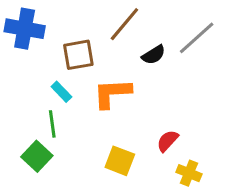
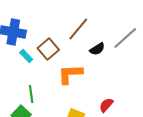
brown square: (78, 55) -> (48, 49), turned -30
cyan rectangle: (61, 92) -> (26, 56), moved

